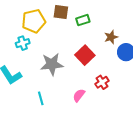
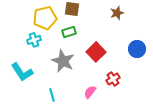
green rectangle: (83, 20) -> (69, 32), moved
brown star: (111, 37) -> (117, 13), moved
gray star: (52, 64) -> (63, 61), turned 30

